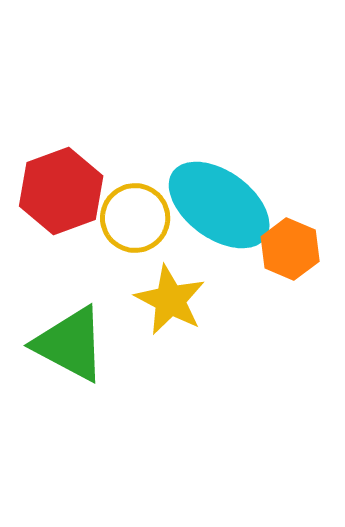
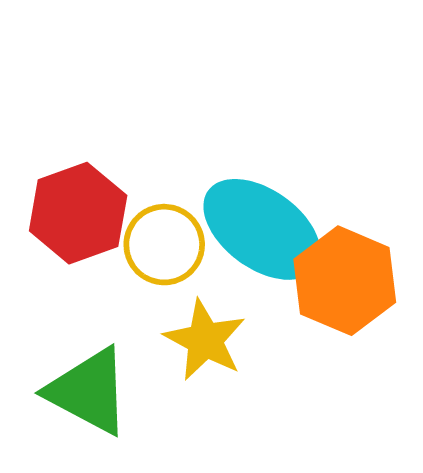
orange hexagon: (290, 249) -> (345, 281), size x1.5

